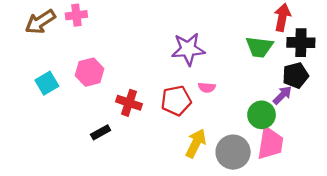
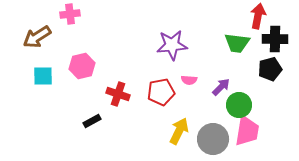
brown arrow: (40, 22) -> (37, 37), moved
cyan square: (47, 83) -> (43, 76), turned 30
purple arrow: (282, 95) -> (221, 87), moved

